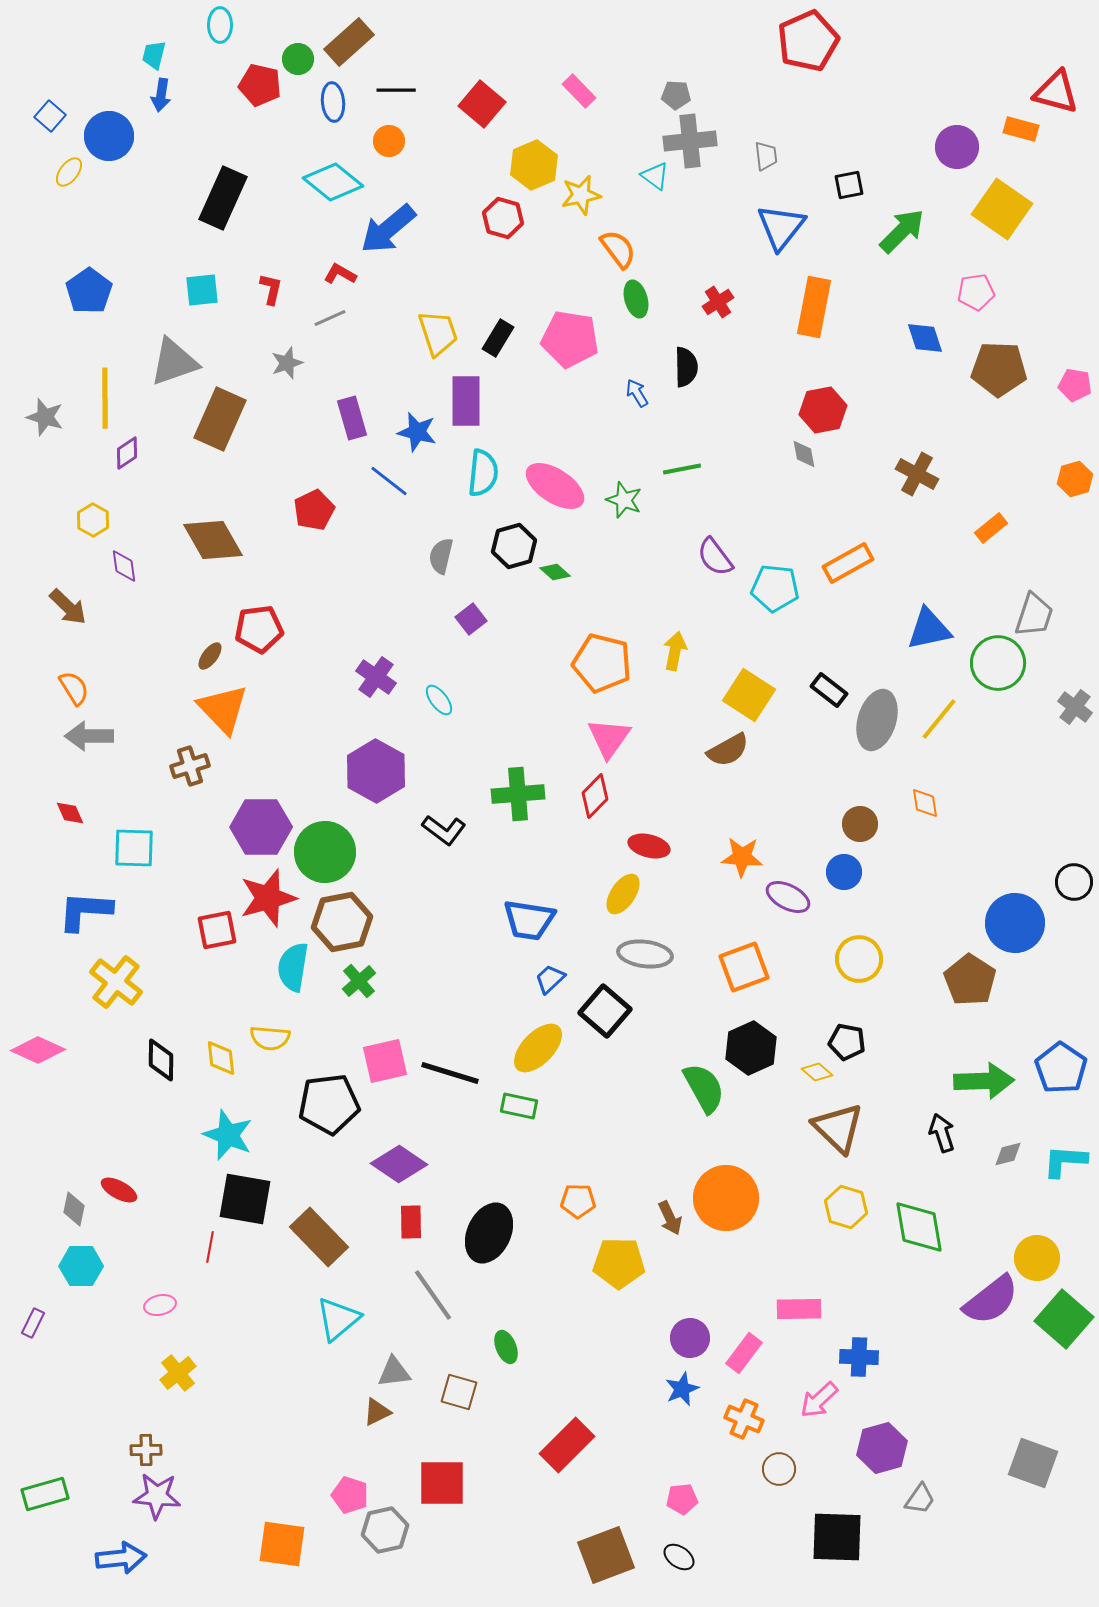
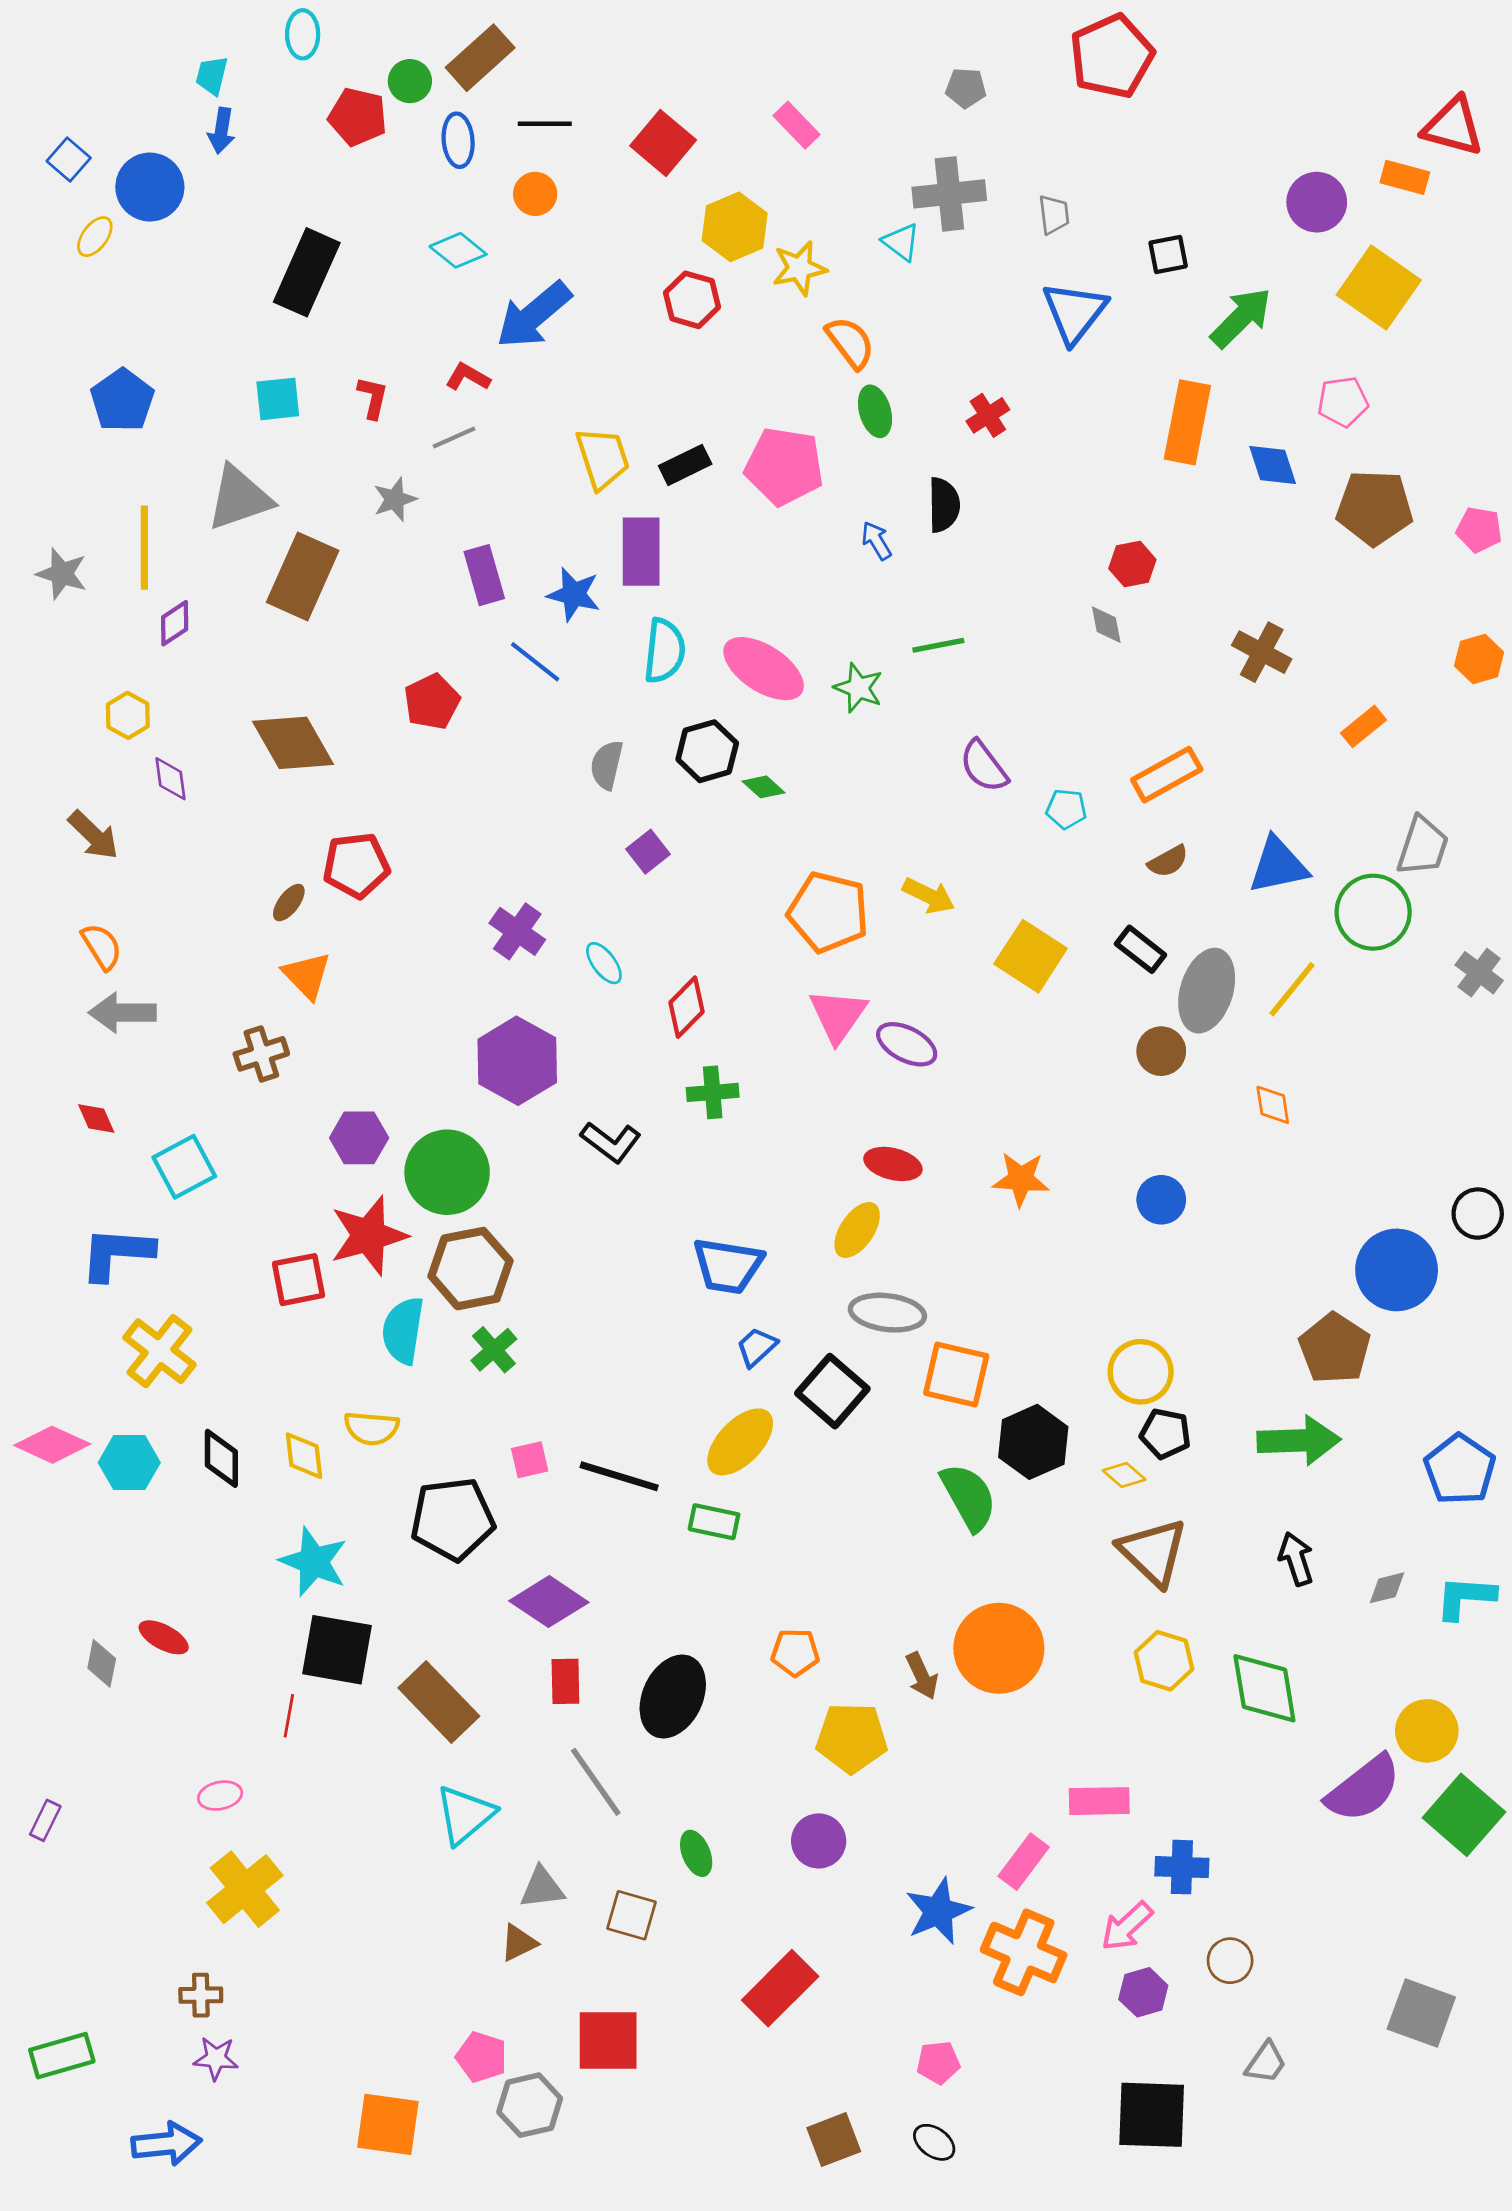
gray pentagon: (676, 95) -> (966, 88), moved
cyan diamond: (333, 182) -> (458, 250), size x0.7
orange rectangle: (814, 307) -> (1187, 422), moved
black rectangle: (498, 338) -> (685, 465), turned 33
red hexagon: (823, 410) -> (1132, 564), size x0.7
cyan pentagon: (775, 588) -> (1066, 809), size x0.6
yellow arrow: (675, 651) -> (929, 896), turned 105
orange triangle: (223, 709) -> (307, 975), size x0.7
brown semicircle: (728, 750) -> (1168, 861), moved, size x0.7
green cross: (518, 794) -> (713, 1092), size x0.7
red diamond: (595, 796) -> (687, 1007), moved
brown circle: (860, 824) -> (1161, 1051), moved
purple hexagon: (261, 827) -> (359, 1138), size x0.7
cyan square: (134, 848) -> (184, 1167), turned -30
purple ellipse: (788, 897) -> (907, 1044), moved
yellow circle: (859, 959) -> (1141, 1372), moved
orange square: (744, 967) -> (956, 1375), moved, turned 33
pink square: (385, 1061) -> (530, 1460), size x0.6
green arrow: (984, 1081) -> (1299, 1441), moved
cyan hexagon: (81, 1266) -> (129, 1463), moved
purple circle: (690, 1338) -> (819, 1841), moved
yellow cross: (178, 1373) -> (245, 1889), size x1.5
blue star: (682, 1389) -> (938, 1911), size x1.4
orange cross: (744, 1419) -> (1024, 1952), size x1.5
purple hexagon: (882, 1448) -> (1143, 1992), moved, size x0.7
brown circle: (779, 1469) -> (1230, 1961), moved
purple star: (157, 1496) -> (216, 2058), size x0.7
brown square: (606, 1555) -> (834, 2140), size x0.7

